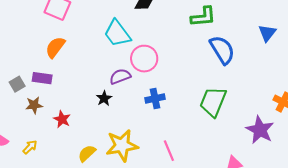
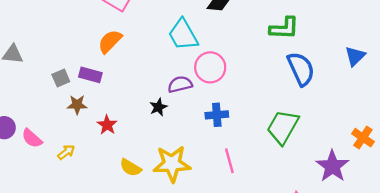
pink line: (169, 151) -> (229, 161), moved
yellow semicircle: (87, 153) -> (131, 168), turned -114

